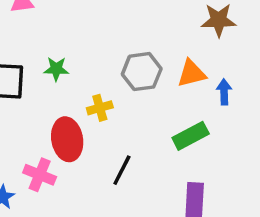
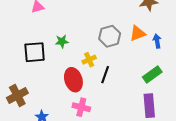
green rectangle: (191, 136) -> (152, 74), moved
black line: (122, 170) -> (105, 75), moved
pink cross: (40, 175) -> (81, 107), moved

